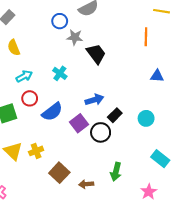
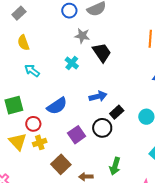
blue circle: (60, 21) -> (69, 11), moved
cyan cross: (60, 73) -> (72, 63), moved
cyan arrow: (24, 76) -> (32, 71), turned -119
red circle: (30, 98) -> (33, 124), moved
purple square: (79, 123) -> (77, 135), moved

